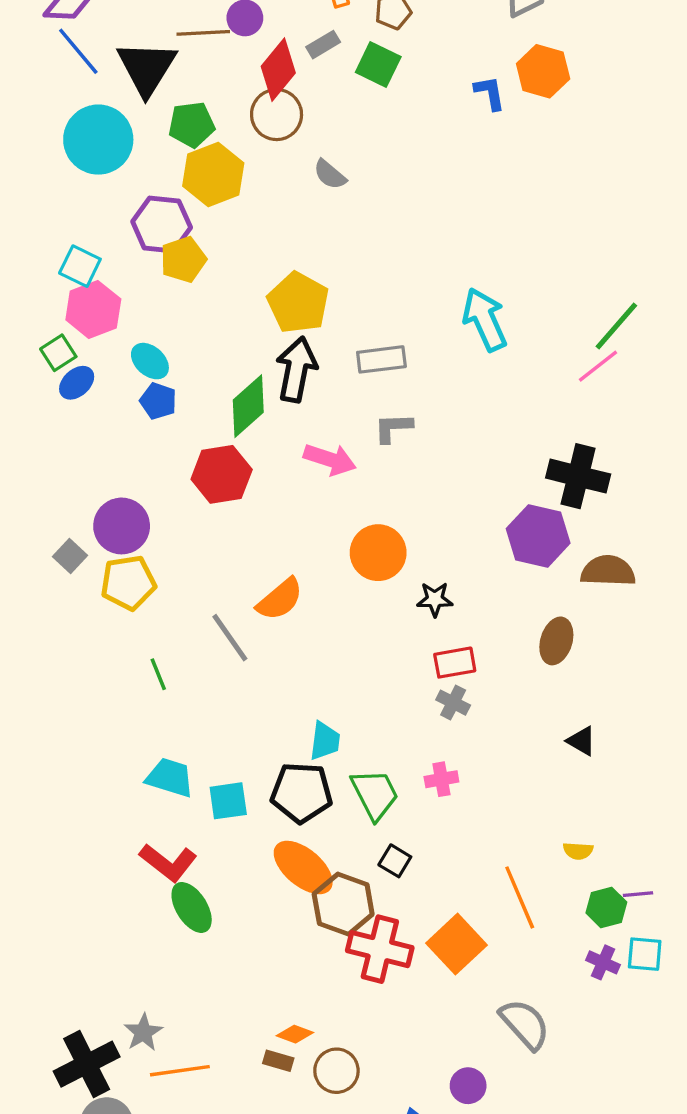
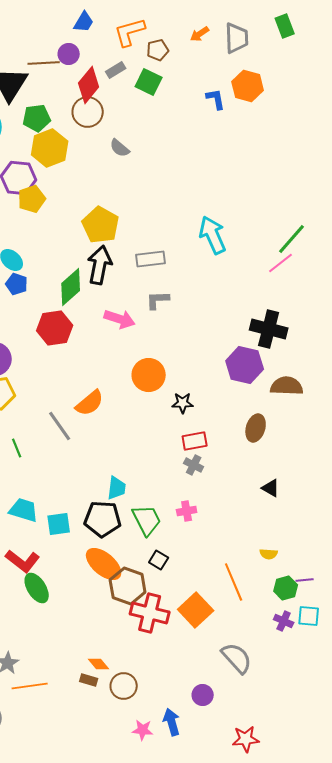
orange diamond: (295, 1034) -> (99, 664), turned 30

